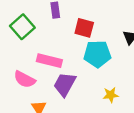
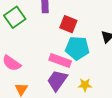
pink rectangle: (49, 61) -> (60, 61), moved
purple trapezoid: (65, 84) -> (57, 80), moved

